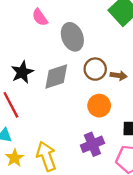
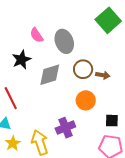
pink semicircle: (40, 17) -> (36, 35), moved
black star: (22, 72) -> (21, 60), moved
purple cross: (92, 144) -> (65, 128), moved

